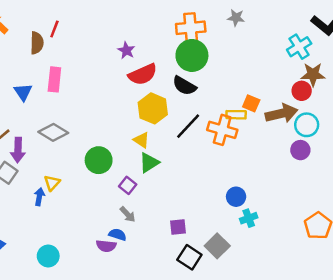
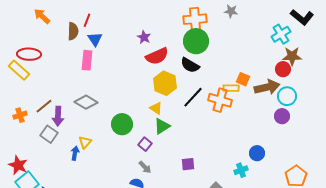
blue triangle: (23, 92) -> (95, 39), moved
blue circle: (236, 197) -> (257, 153), moved
purple square: (178, 227) -> (188, 164), moved

